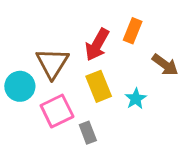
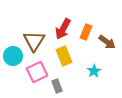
orange rectangle: (133, 31) -> (86, 32), moved
cyan star: (136, 99) -> (94, 71), moved

